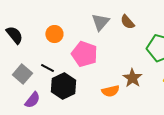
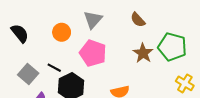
gray triangle: (100, 22) -> (93, 20), moved
brown star: (132, 78) -> (143, 53), moved

